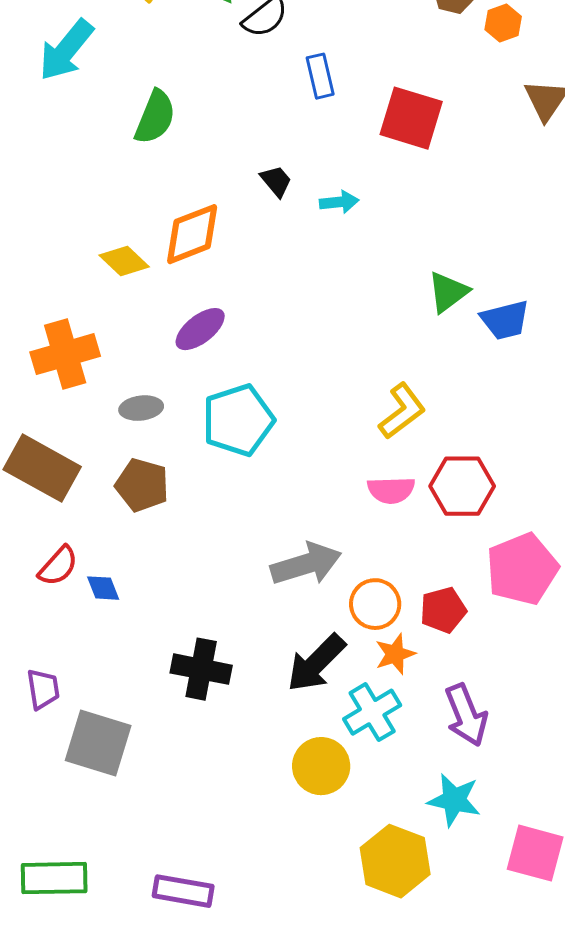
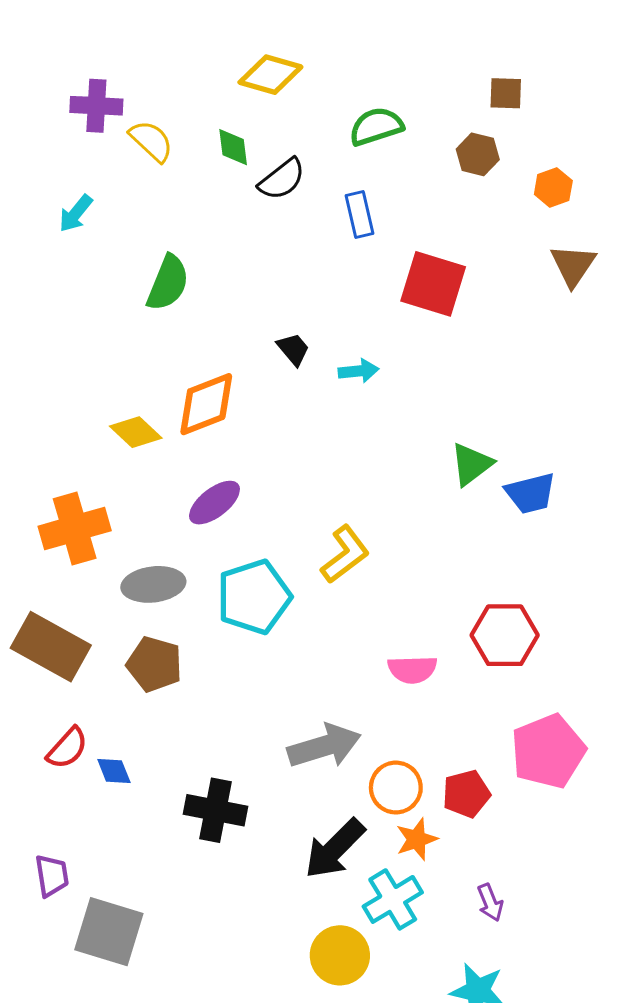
orange hexagon: (503, 23) -> (553, 188), moved
cyan arrow: (66, 50) -> (76, 213), size x0.6
blue rectangle: (320, 76) -> (360, 214), moved
gray ellipse: (141, 408) -> (153, 584), size x1.4
yellow L-shape: (402, 411) -> (345, 554), moved
red hexagon: (462, 486) -> (505, 635), moved
black cross: (201, 669) -> (216, 810), moved
purple arrow: (466, 715) -> (490, 903), size x0.6

